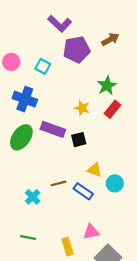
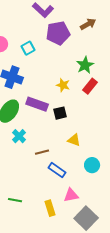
cyan square: (43, 66) -> (28, 48), turned 32
cyan circle: (115, 183) -> (92, 165), moved
blue rectangle: (83, 191) -> (57, 170), moved
cyan cross: (33, 197) -> (19, 136), moved

